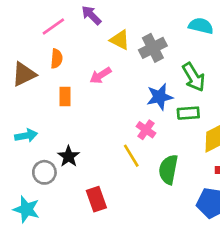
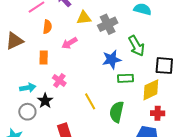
yellow triangle: (120, 40) -> (84, 18), turned -35
orange semicircle: (57, 59) -> (47, 27), moved
green rectangle: (188, 113) -> (126, 78), moved
pink cross: (146, 130) -> (59, 81), moved
cyan arrow: (26, 136) -> (28, 88), moved

